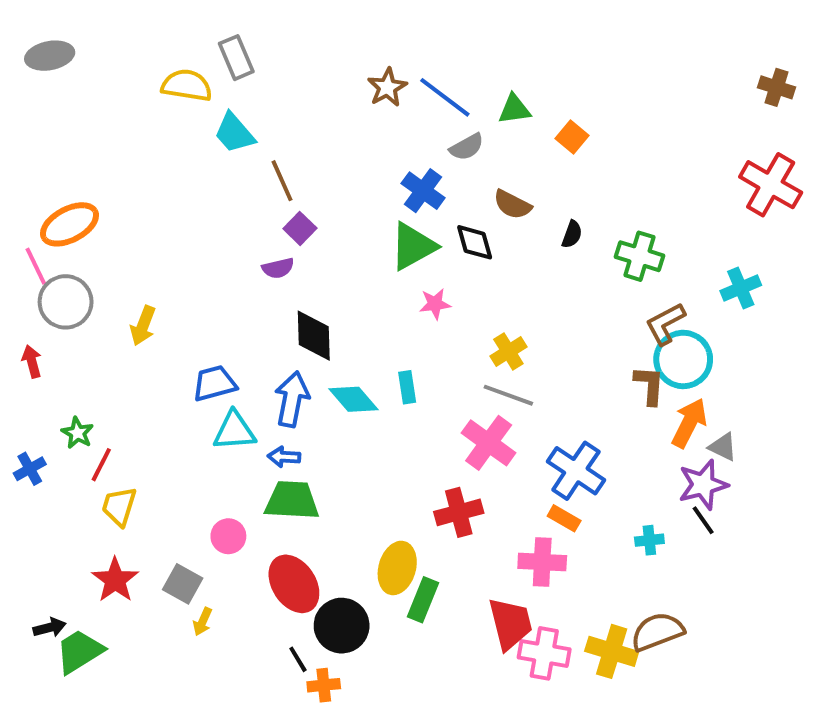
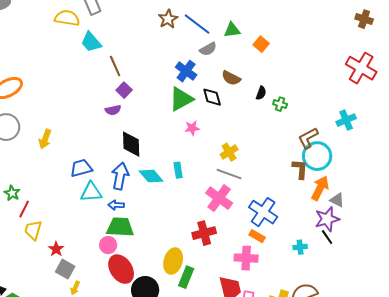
green cross: (639, 256) -> (280, 104), moved, size x0.6
pink circle: (228, 536) -> (108, 245), moved
red star: (115, 580) -> (56, 249), moved, size x0.7

